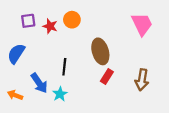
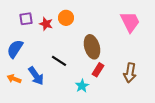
black line: (64, 67) -> (59, 61), turned -63
cyan star: (60, 94) -> (82, 86), moved
orange arrow: (15, 95) -> (14, 79), moved

